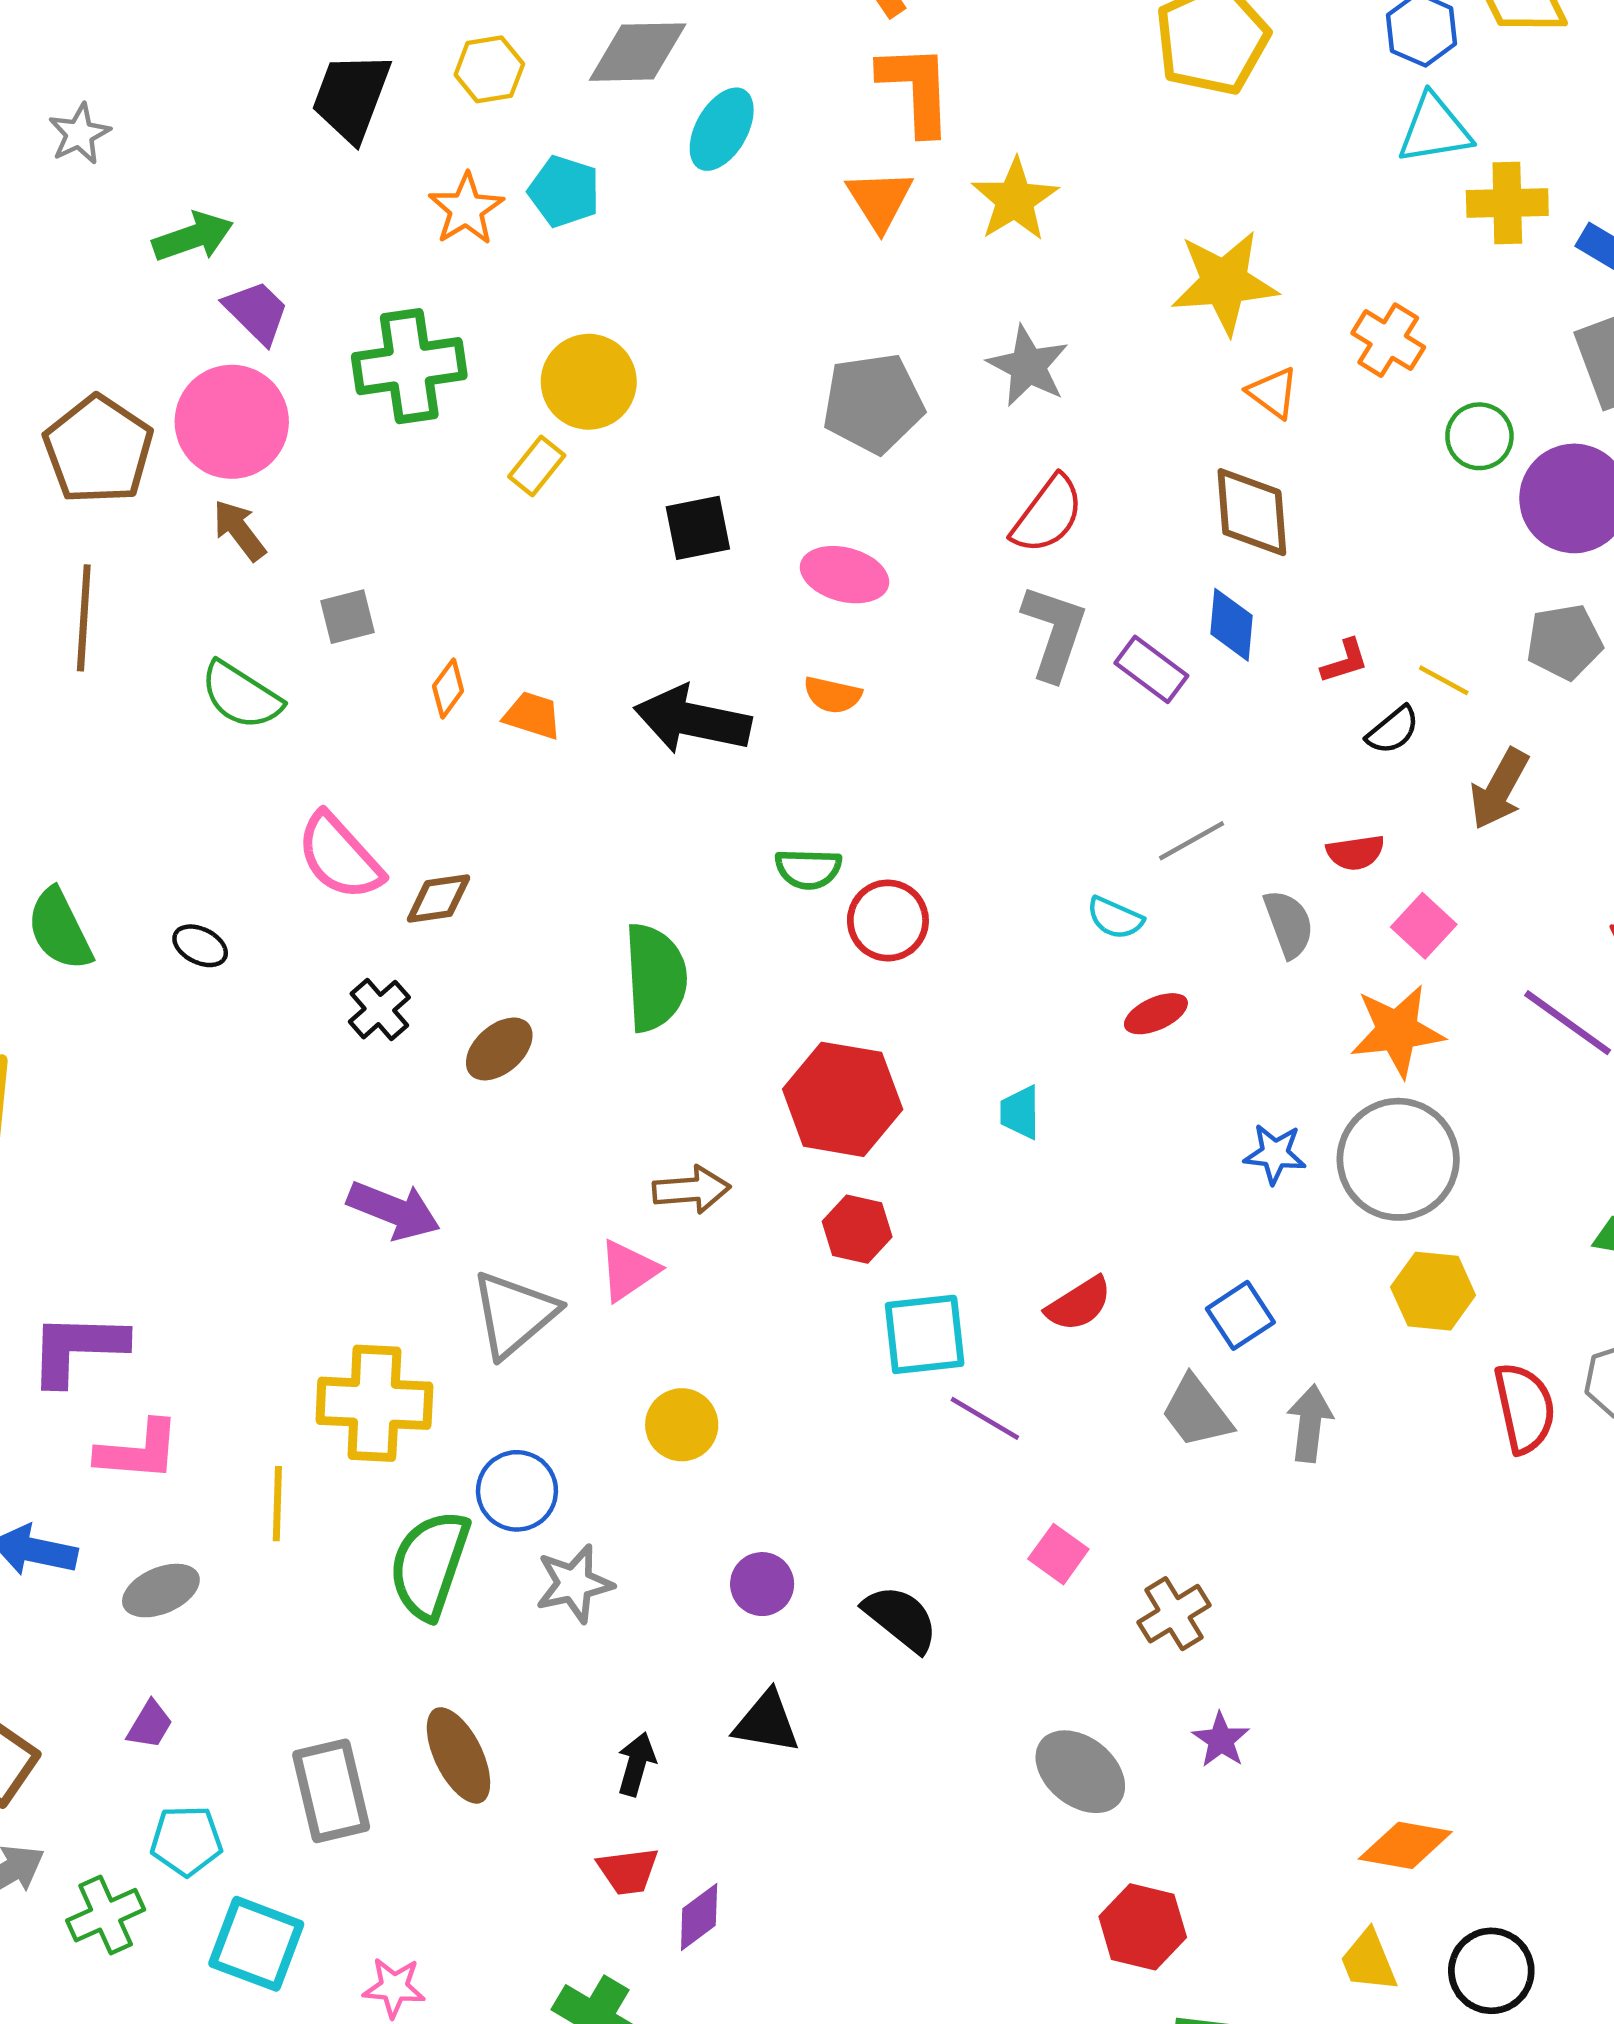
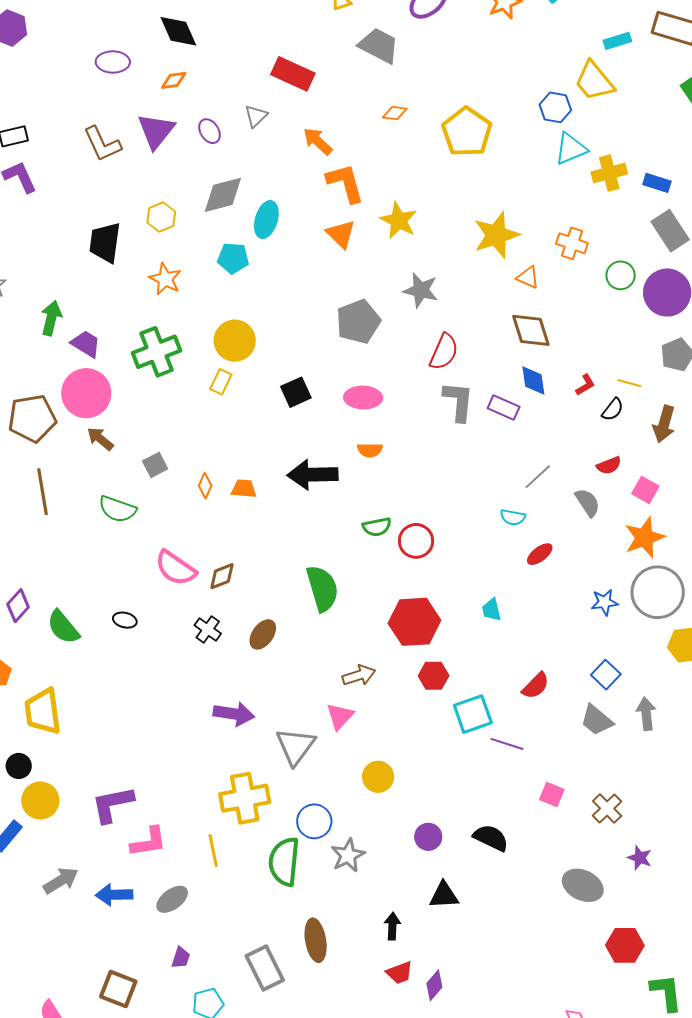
cyan pentagon: (564, 191) -> (233, 258), moved
green arrow: (193, 237) -> (51, 318), turned -44
brown pentagon: (98, 450) -> (32, 418), turned -30
brown ellipse: (458, 1755) -> (316, 940), turned 30

